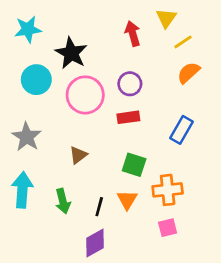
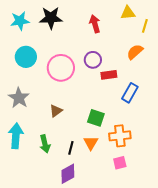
yellow triangle: (166, 18) -> (128, 13), moved, turned 49
yellow line: (183, 42) -> (145, 26), moved, turned -40
black star: (71, 53) -> (51, 18), moved, turned -30
red rectangle: (128, 117) -> (109, 75), moved

